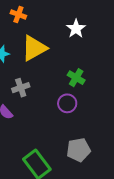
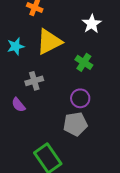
green cross: (76, 78) -> (84, 62), moved
gray pentagon: (79, 150) -> (75, 124), moved

